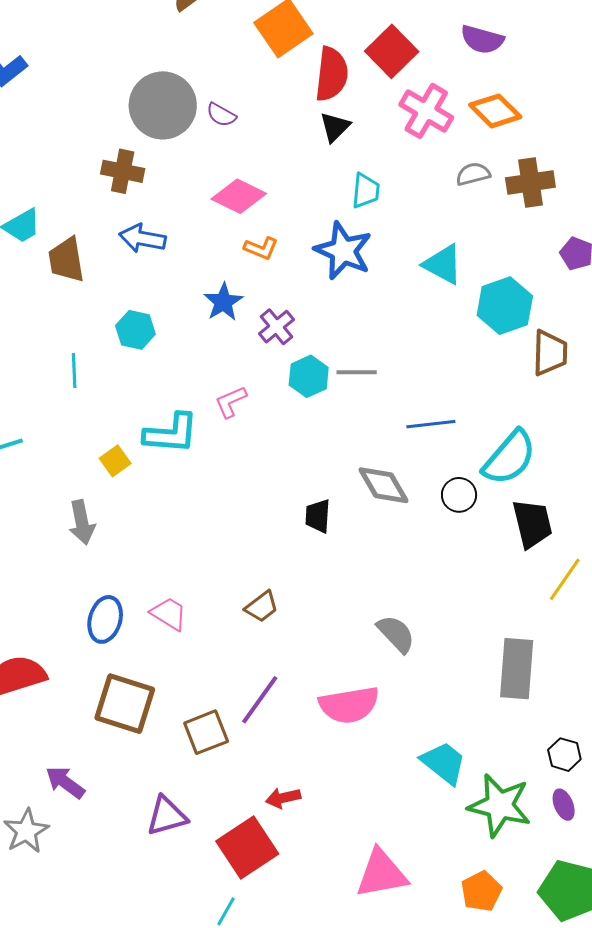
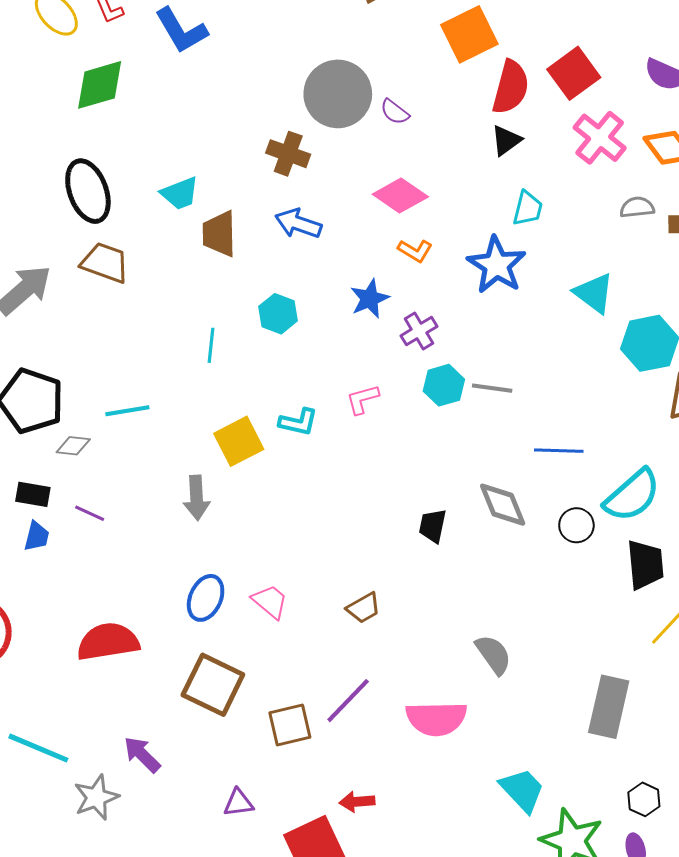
cyan L-shape: (171, 433) -> (298, 422), size x0.7
yellow square: (115, 461) -> (239, 441), size x1.6
purple triangle: (167, 816) -> (238, 803), size x0.7

